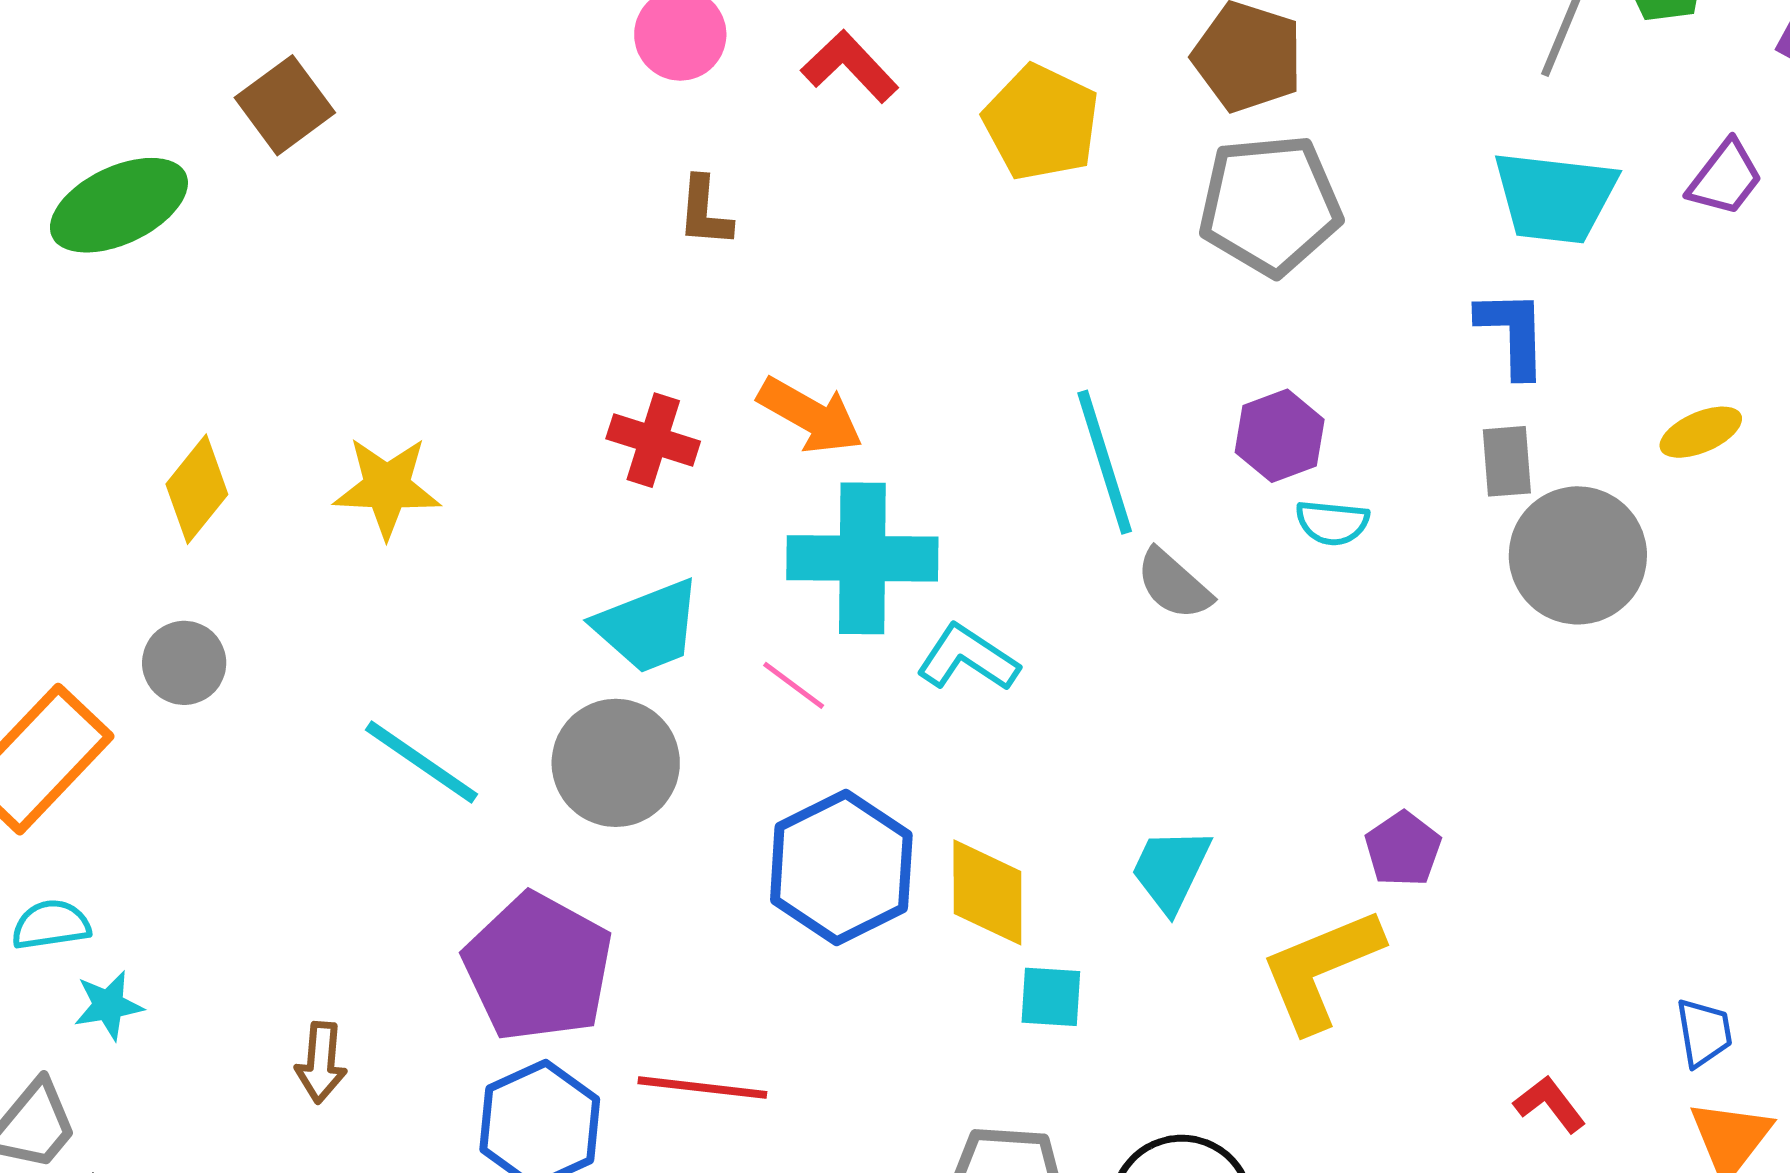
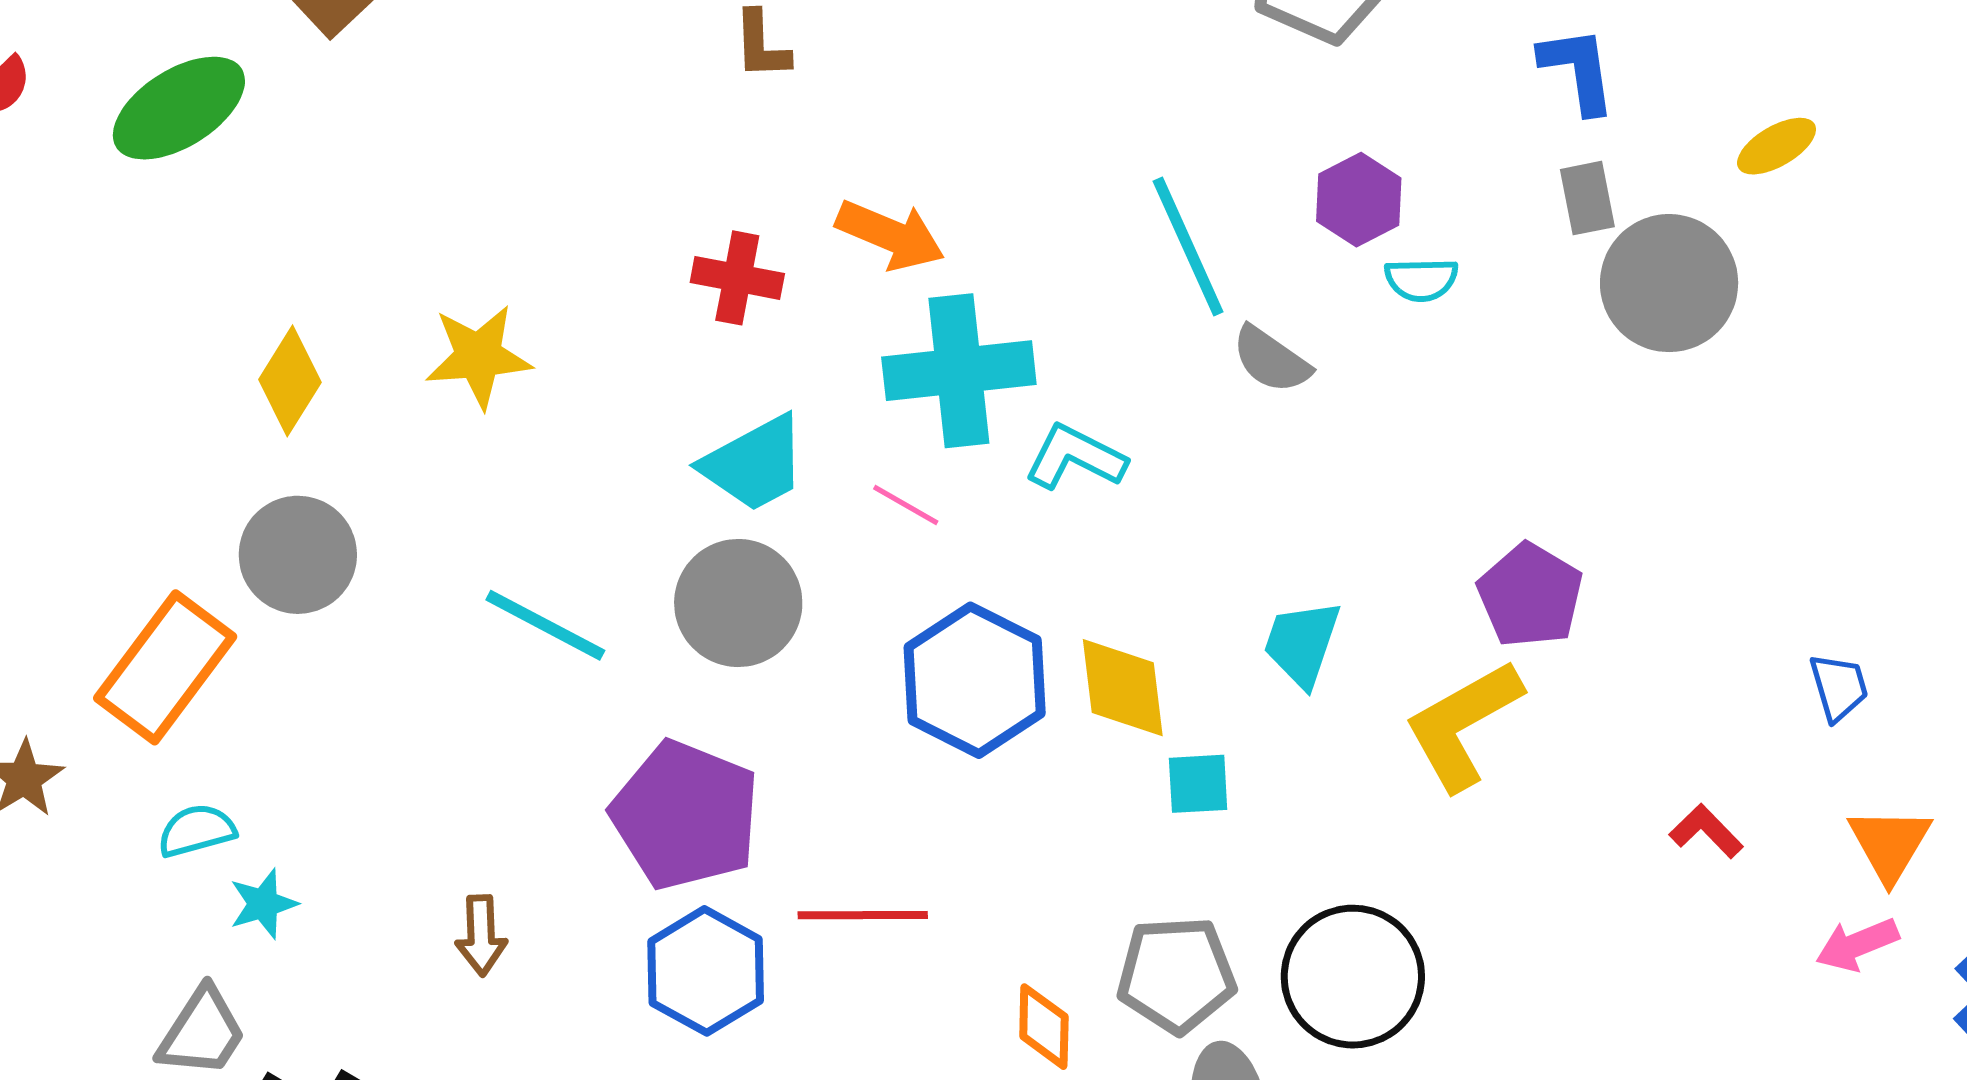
gray circle: (184, 663) -> (298, 555), size x1.4
purple pentagon: (1403, 849) -> (1530, 595), size x1.4
blue trapezoid: (1704, 1033) -> (1839, 687), moved

